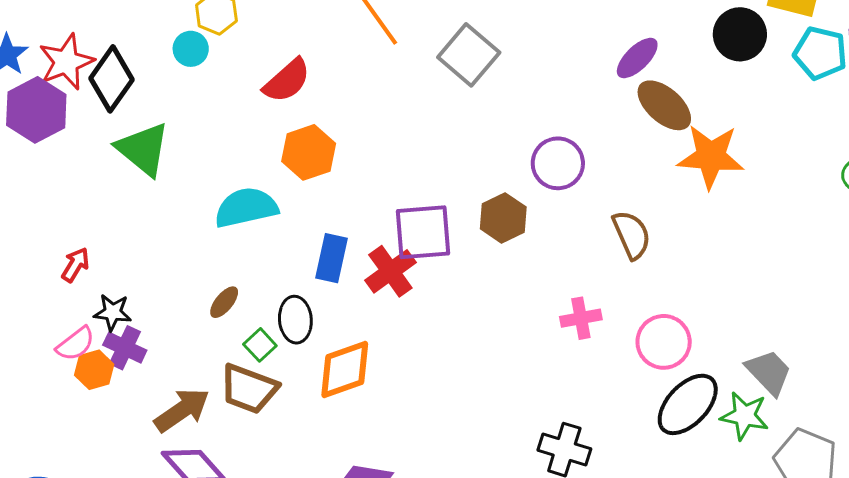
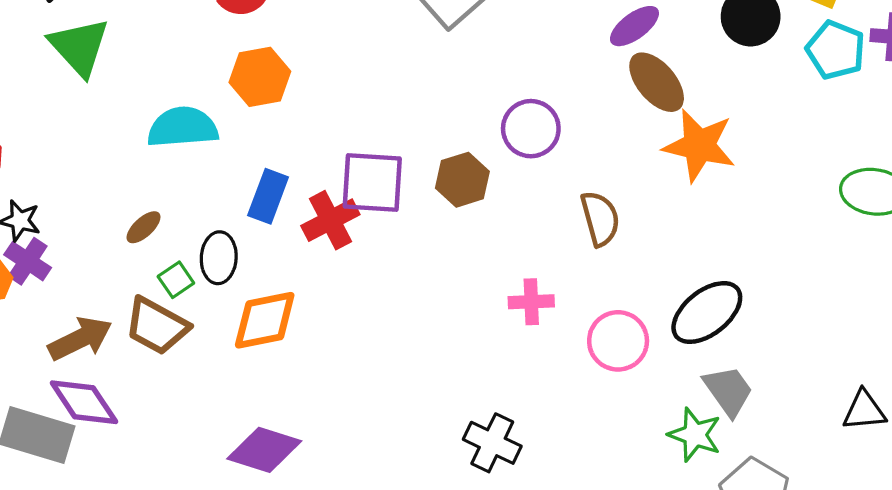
black ellipse: (688, 404) -> (707, 313), moved

